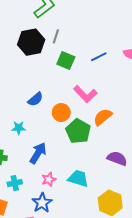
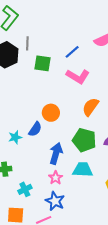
pink L-shape: (85, 94) -> (78, 76), moved
blue semicircle: (35, 99) -> (35, 129), moved
green pentagon: (78, 131) -> (84, 140), moved
blue arrow: (38, 153) -> (56, 153), moved

